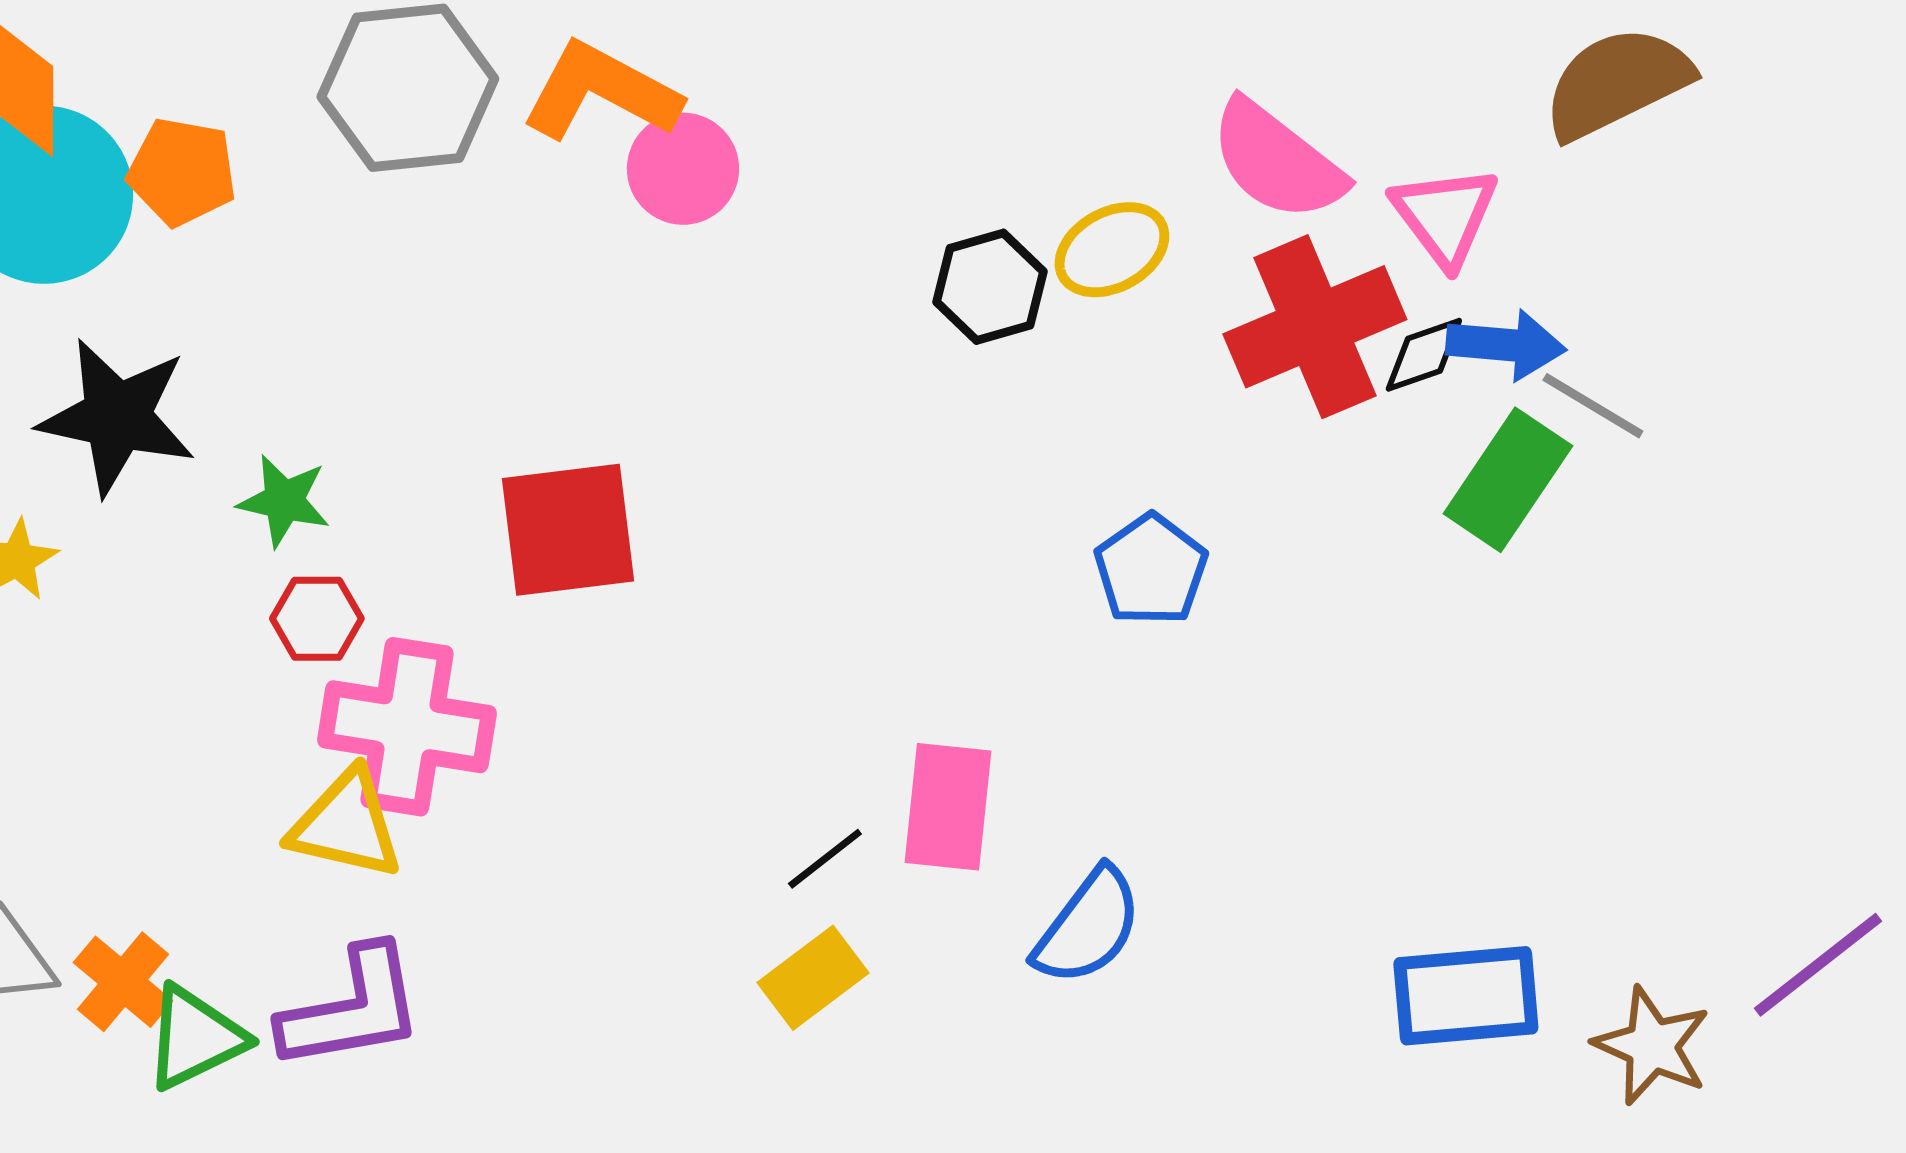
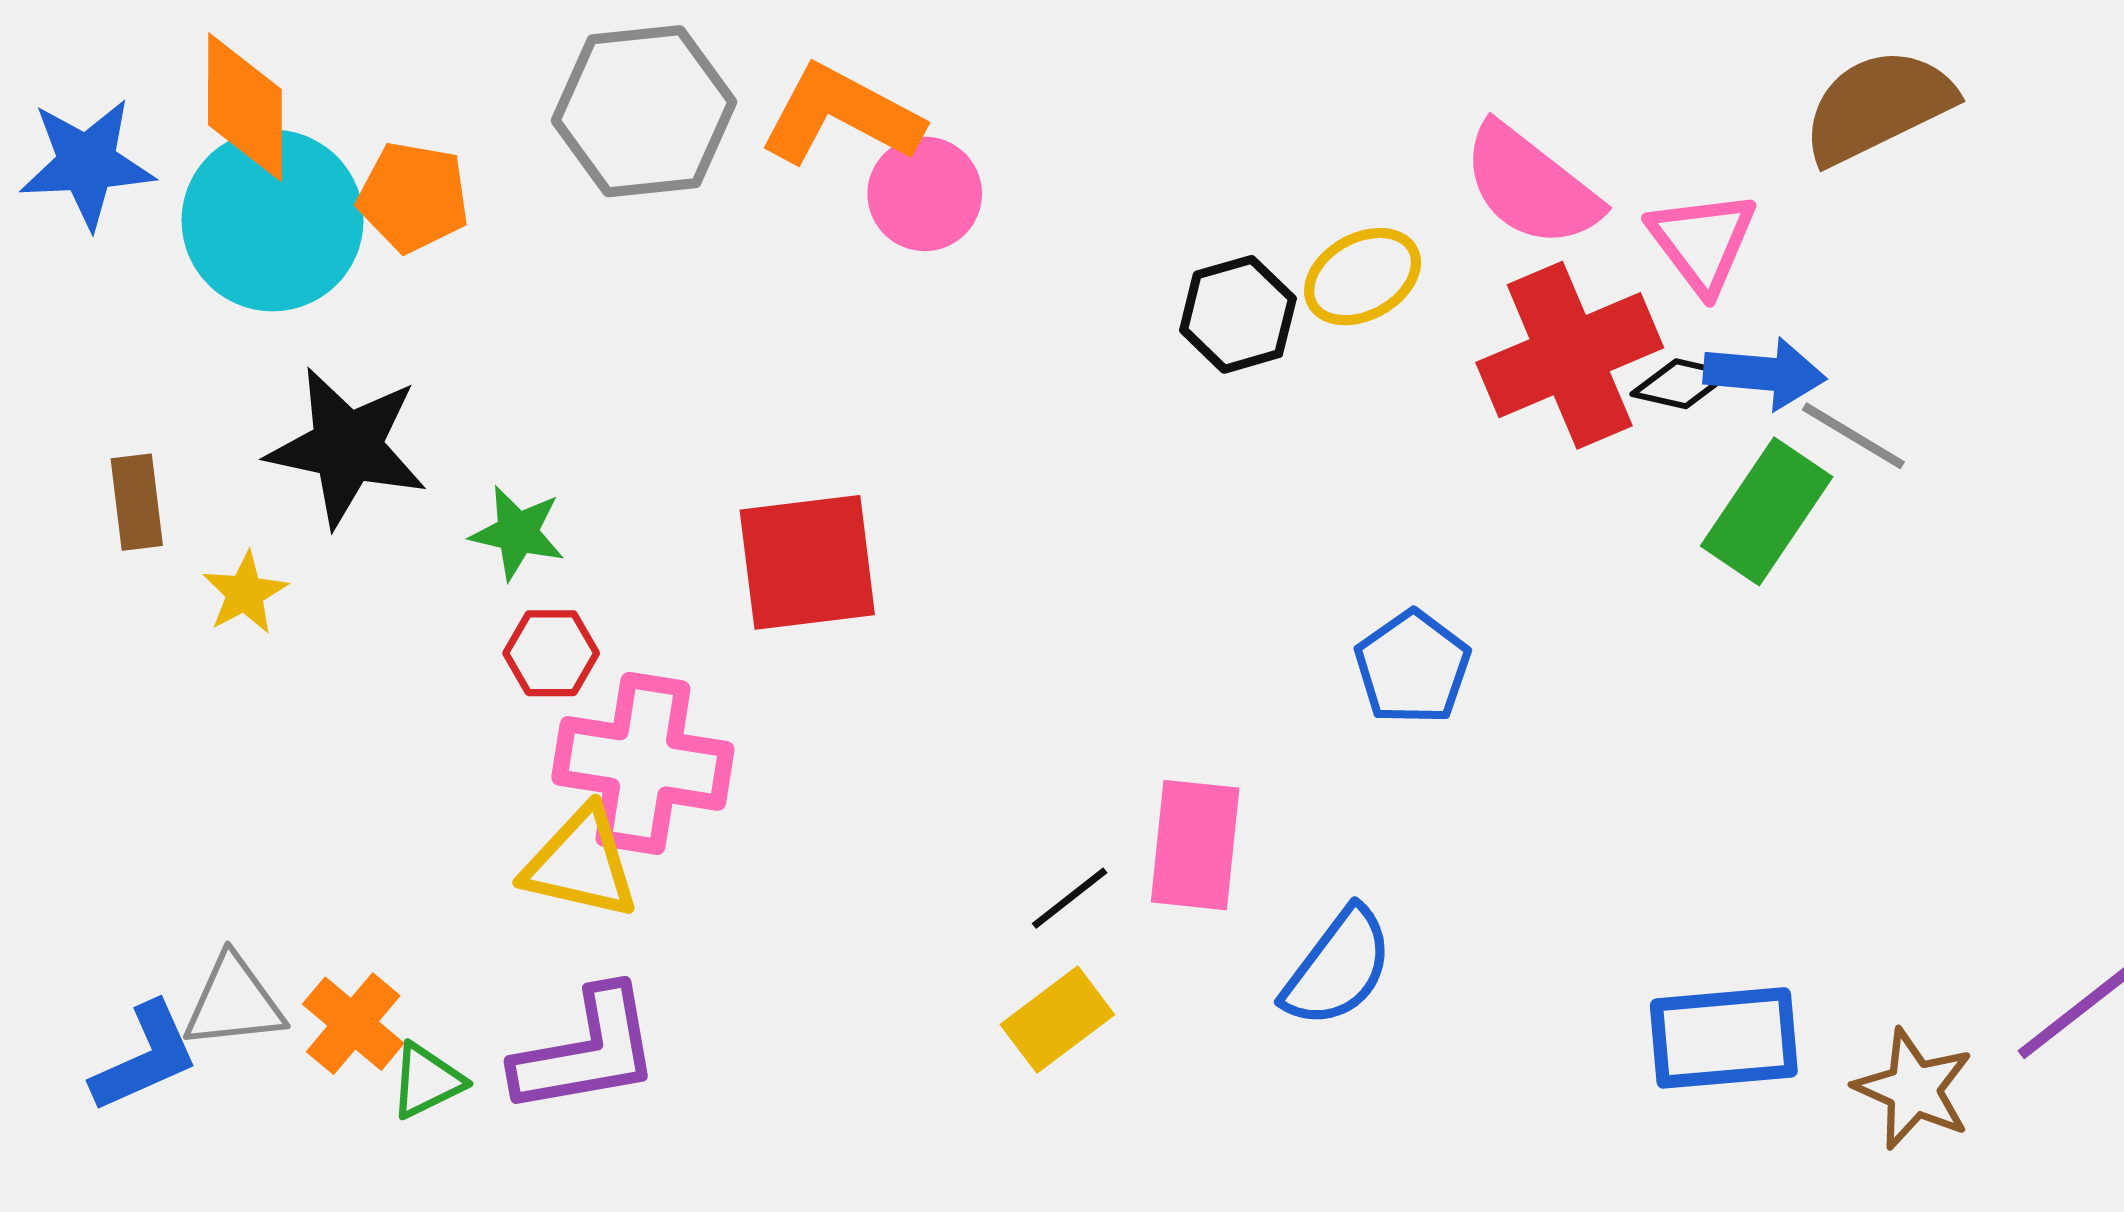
black diamond: (1424, 355) -> (1681, 384), turned 32
blue pentagon: (1151, 570) -> (1413, 667), moved
green triangle: (195, 1038) -> (427, 1081), size x0.7

